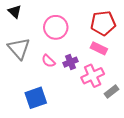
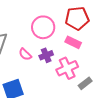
pink circle: (56, 27) -> (43, 27), moved

